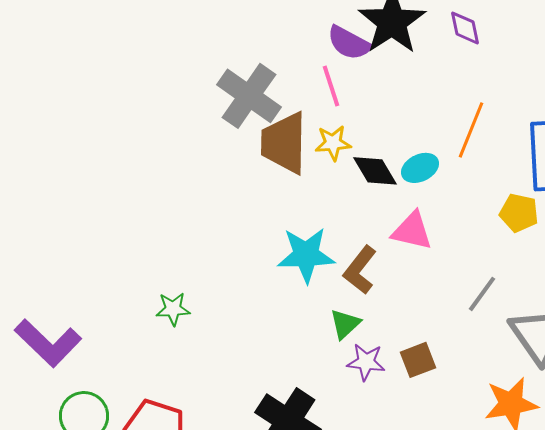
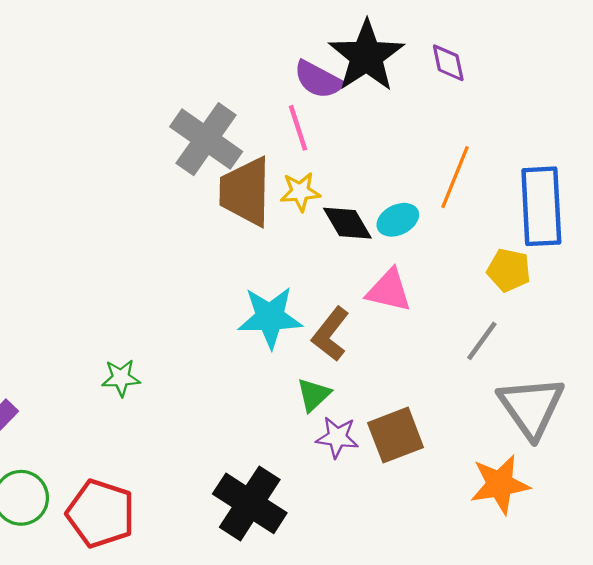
gray line: (482, 294) -> (482, 341), moved
brown square: (418, 360) -> (396, 435), size x1.4

